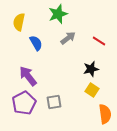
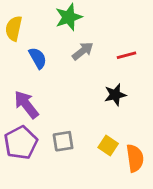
red line: (99, 41) -> (126, 55), turned -48
yellow square: (92, 90) -> (108, 145), moved

